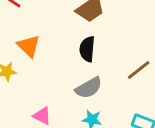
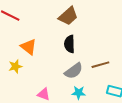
brown line: (139, 70) -> (100, 65), moved, turned 30

